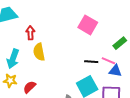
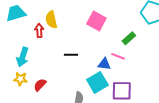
yellow semicircle: (39, 52) -> (51, 20), moved
black line: (91, 62) -> (71, 55), moved
blue triangle: (115, 71) -> (104, 64), moved

